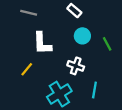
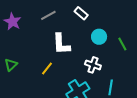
white rectangle: (74, 11) -> (81, 13), moved
gray line: (29, 13) -> (48, 15), turned -42

